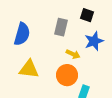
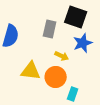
black square: (87, 15) -> (76, 17), size x1.6
yellow triangle: (29, 69) -> (31, 71), moved

